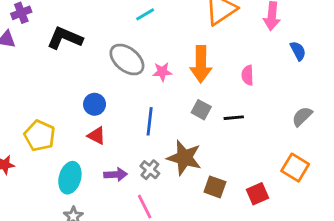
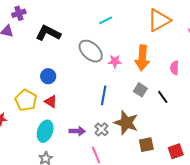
blue circle: (95, 104) -> (48, 76), moved
black line: (234, 118) -> (163, 97), turned 56
red triangle: (97, 136) -> (51, 102), moved
brown square: (215, 187) -> (146, 145), turned -35

